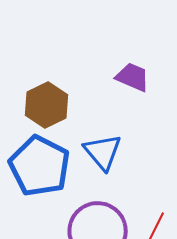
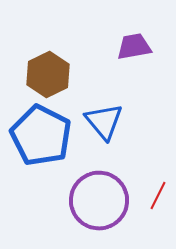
purple trapezoid: (133, 77) -> (134, 47), turned -33

